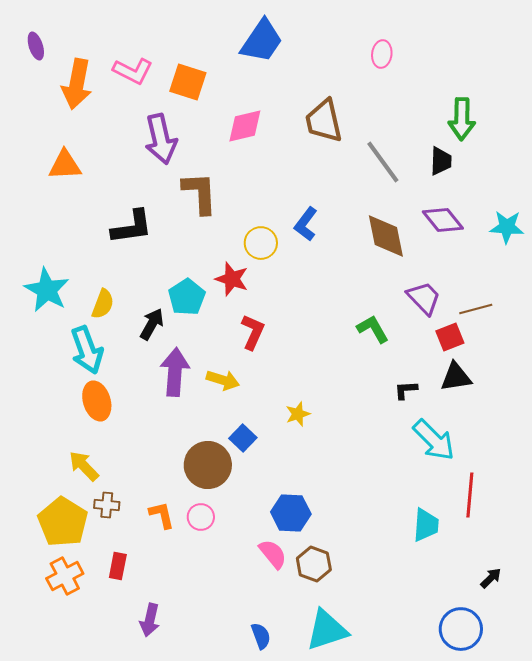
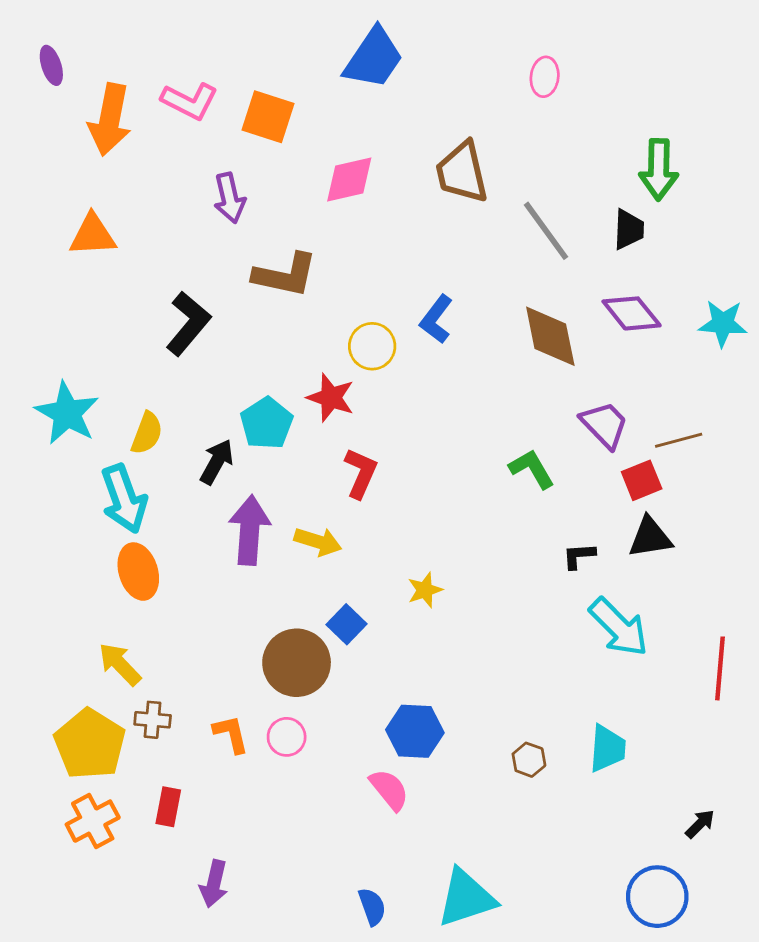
purple arrow: (161, 139) -> (230, 198), size x0.7
brown L-shape: (200, 193) -> (285, 275), turned 105
black L-shape: (132, 227) -> (188, 323), turned -42
red line: (470, 495) -> (720, 668), moved
brown hexagon: (314, 564) -> (529, 760), moved, size x0.7

